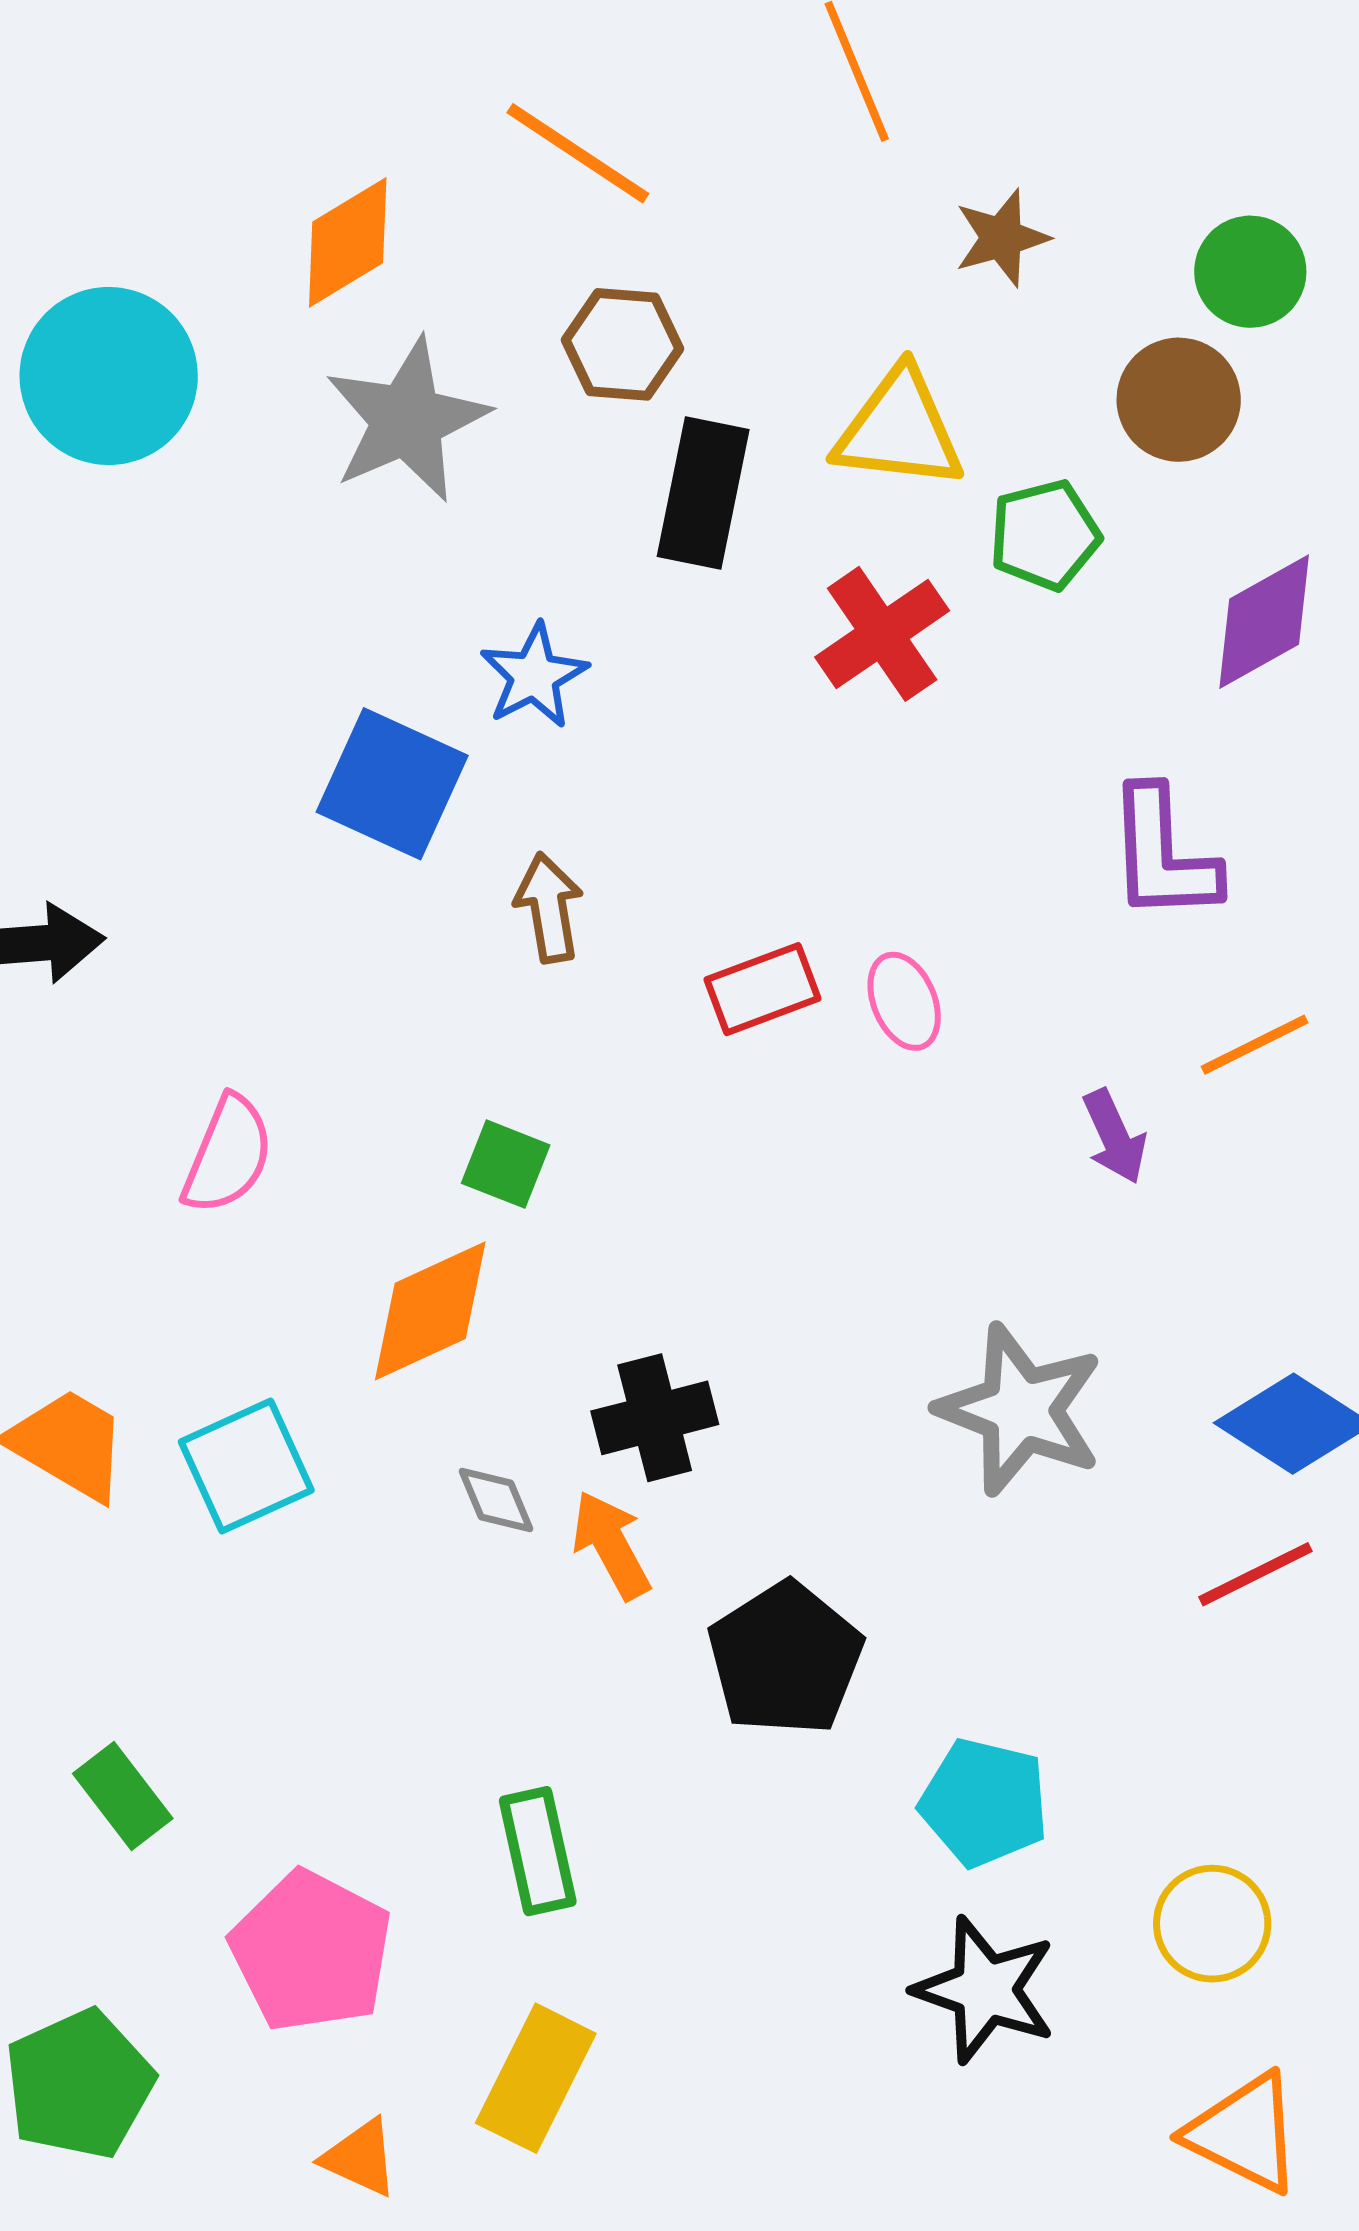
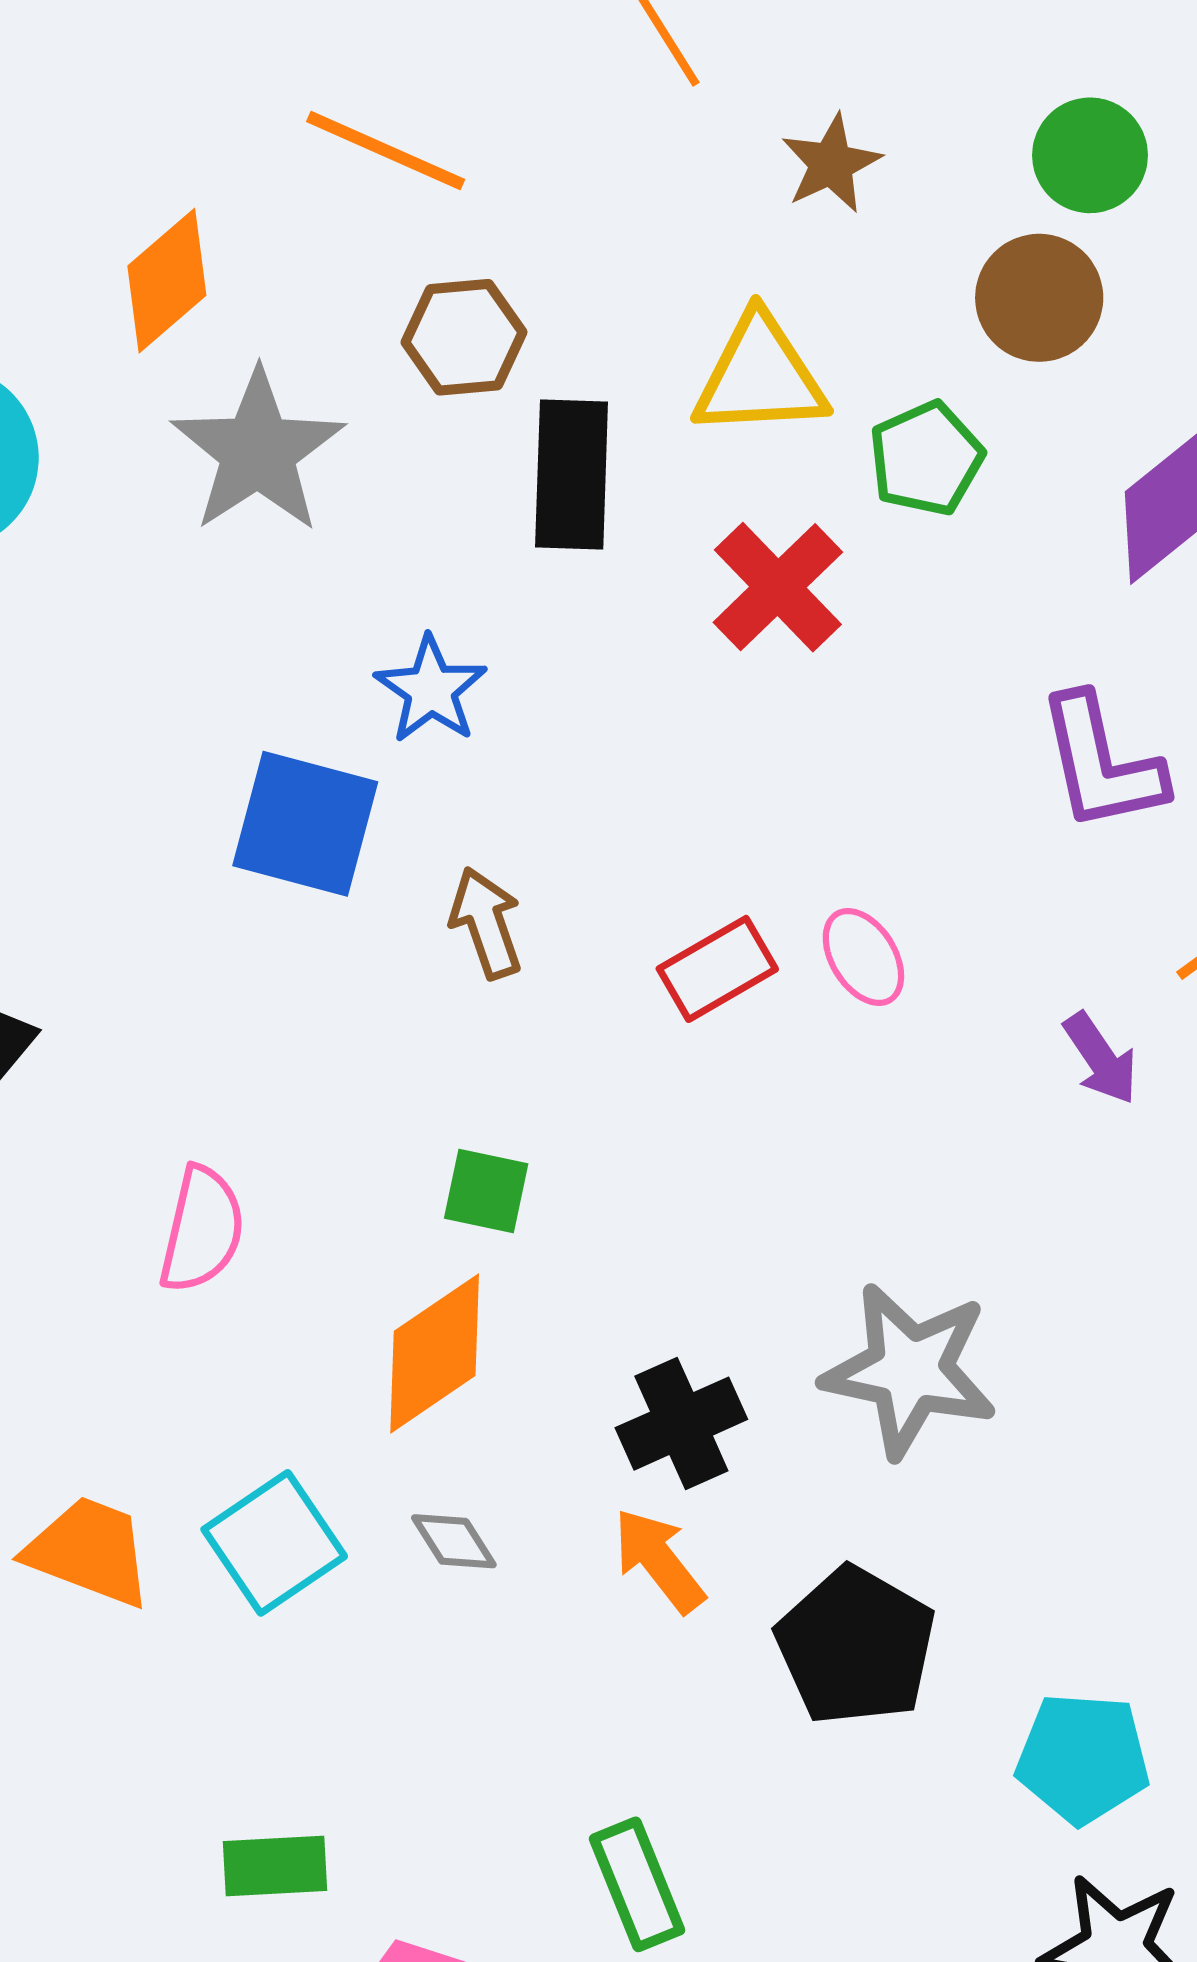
gray star: (1020, 1410) -> (910, 1370), moved
gray diamond: (496, 1500) -> (454, 1541), moved
green rectangle: (123, 1796) -> (275, 1866), moved, turned -46

